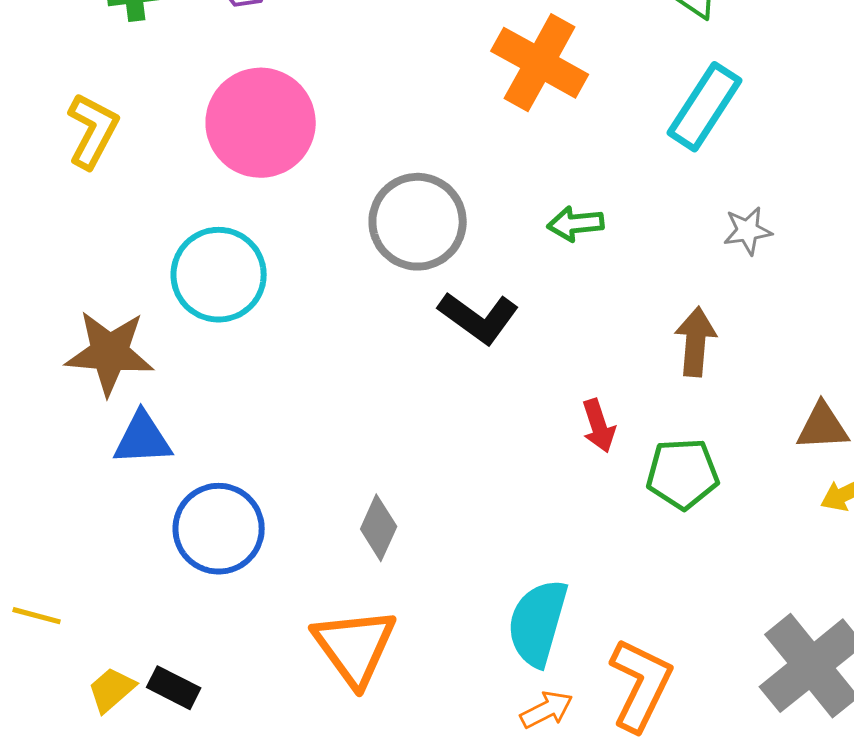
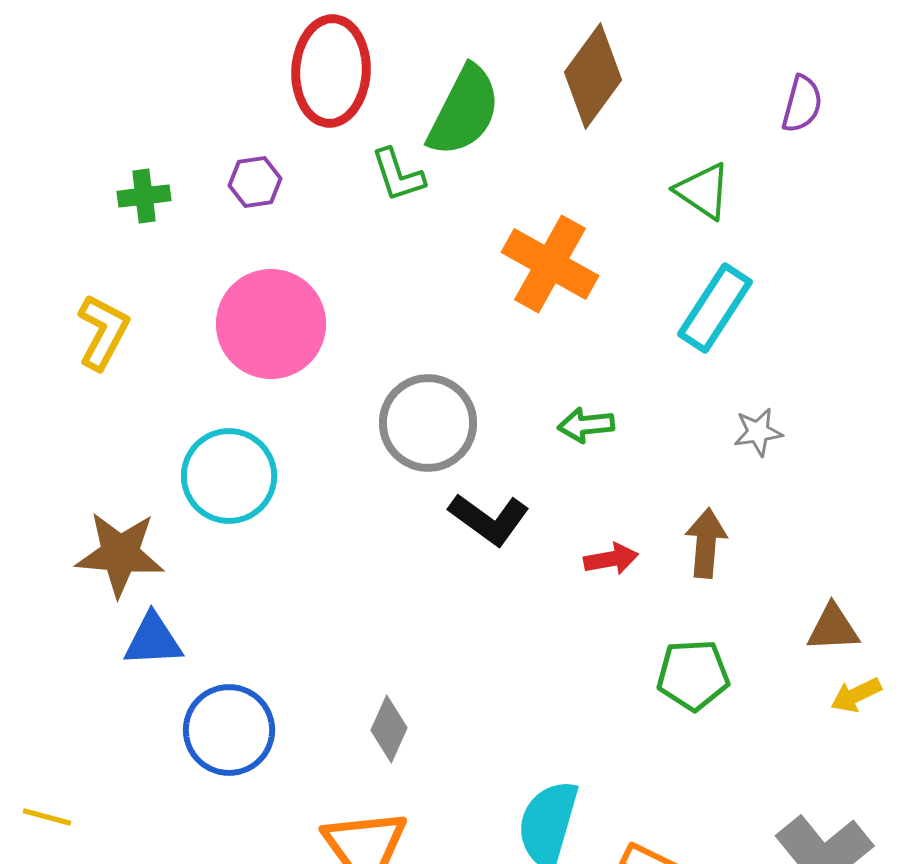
red arrow: (599, 426) -> (611, 559), moved, turned -82

